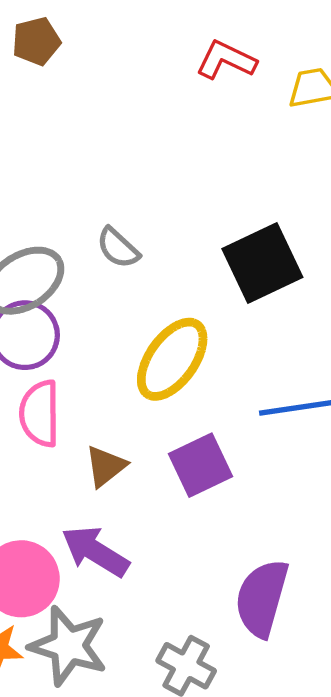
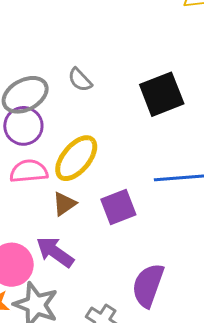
yellow ellipse: (172, 359) -> (76, 158), moved
pink semicircle: (40, 414) -> (29, 171), turned 81

